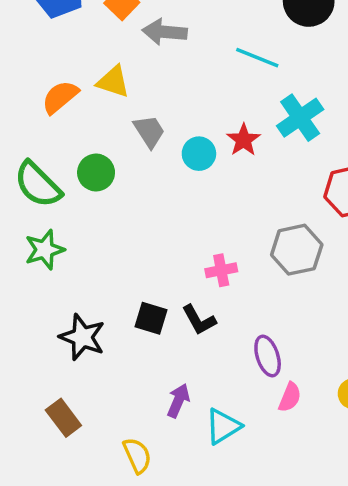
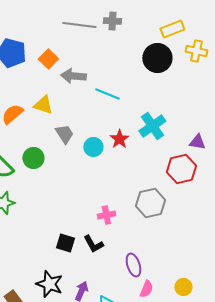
cyan line: (257, 58) -> (107, 94), moved
black star: (82, 337) -> (49, 284), moved

